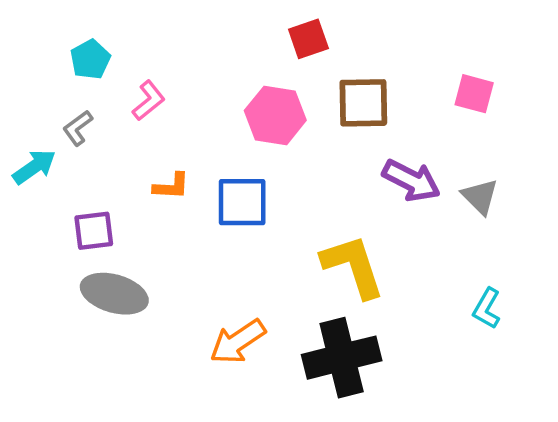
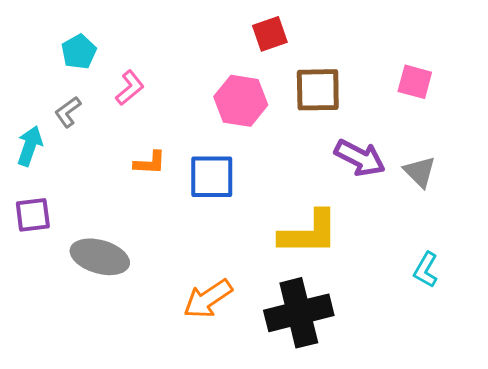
cyan arrow: (34, 167) -> (30, 146), turned -36
purple square: (94, 231) -> (33, 215), moved
yellow L-shape: (353, 266) -> (309, 233), turned 108

